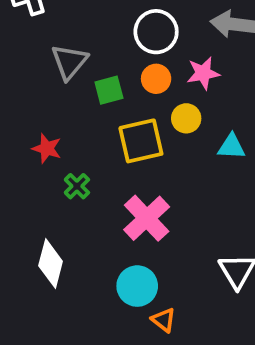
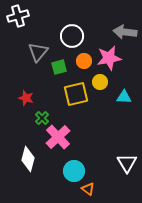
white circle: (156, 32) -> (72, 36), moved
pink star: (203, 73) -> (109, 58), size x1.4
pink cross: (147, 218) -> (58, 137), moved

